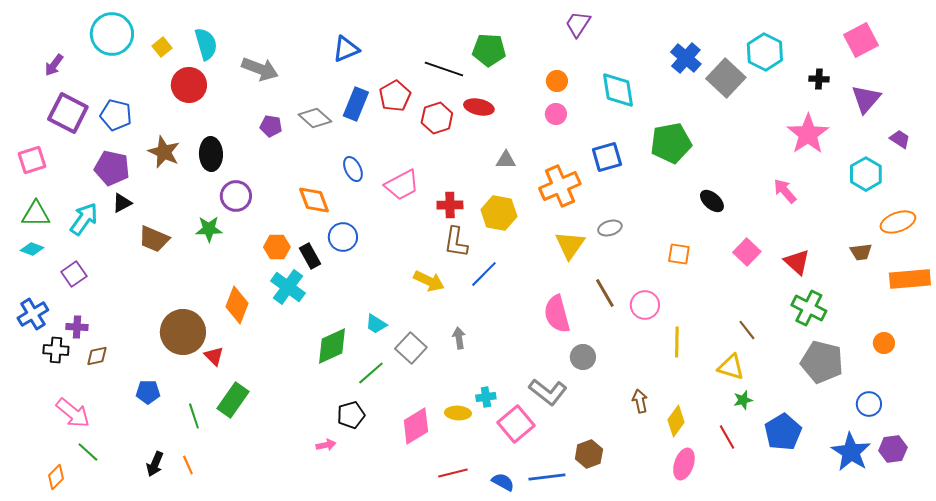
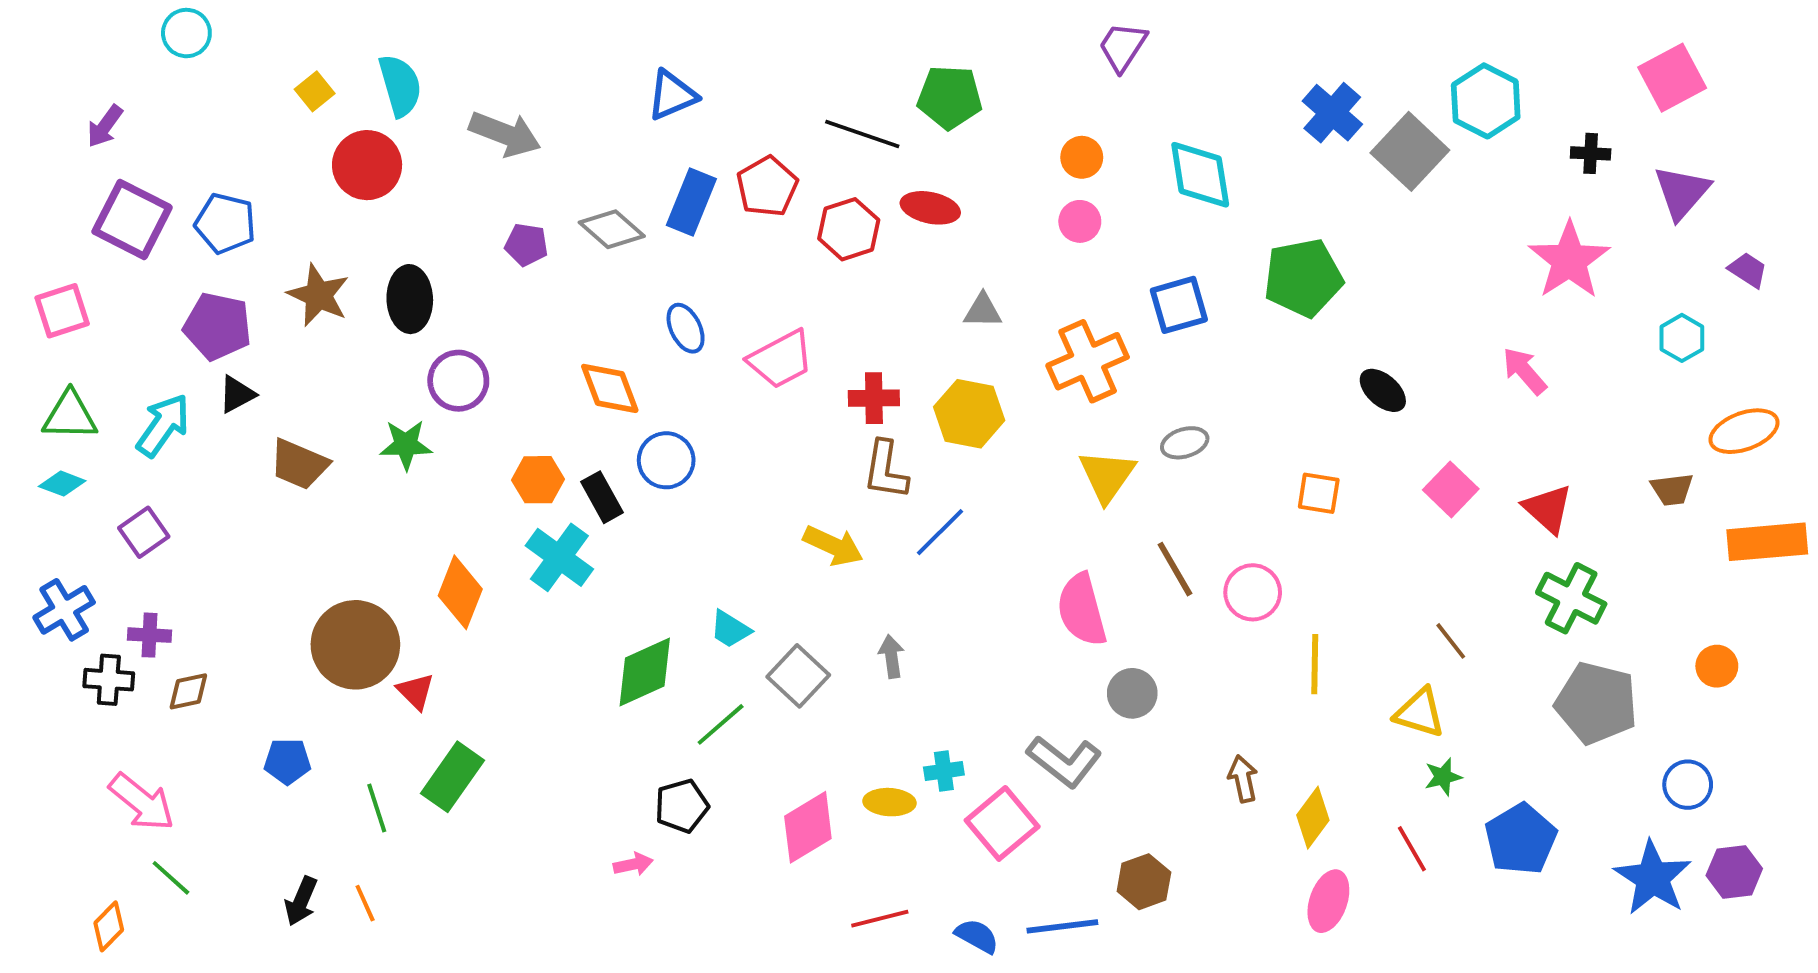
cyan circle: (112, 34) -> (186, 33), moved, size x0.6
cyan hexagon: (866, 174) -> (1682, 338), size x0.7

